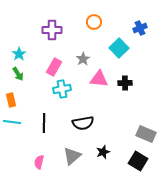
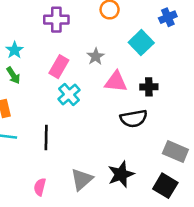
cyan cross: (62, 89) -> (69, 94), turned -30
black semicircle: (83, 123) -> (134, 119), moved
black star: (103, 152) -> (121, 174), size x1.5

